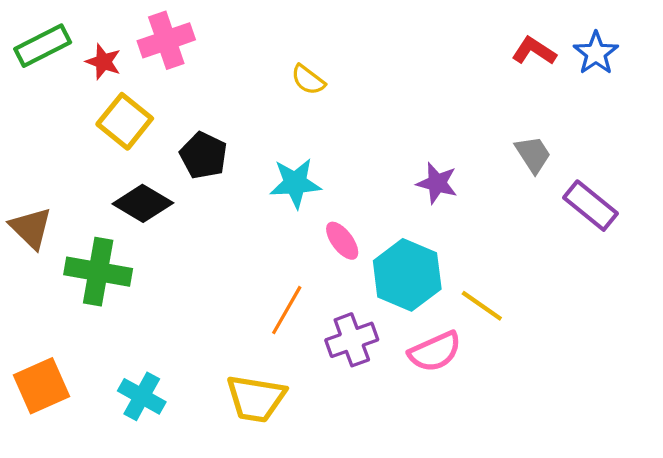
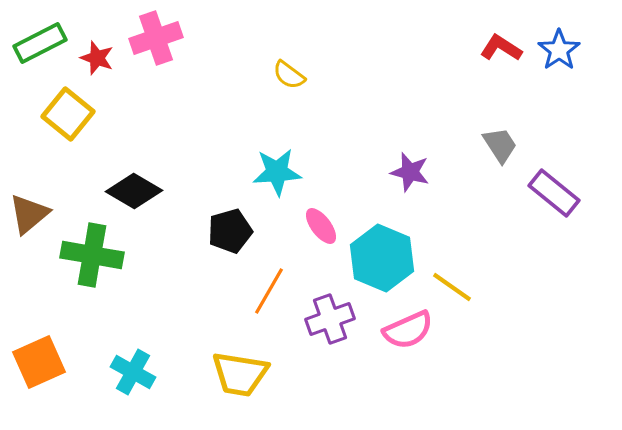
yellow square: (125, 121) -> (68, 114), moved
black pentagon: (204, 155) -> (230, 231), moved, turned 30
brown triangle: (31, 228) -> (29, 214), turned 36

